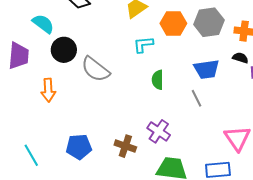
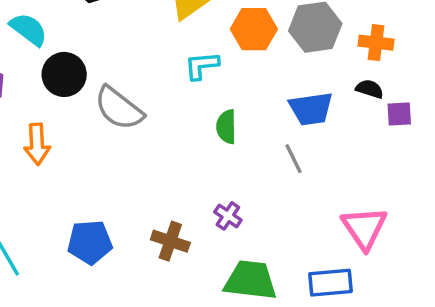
purple cross: (159, 131) -> (228, 216), size x0.7

